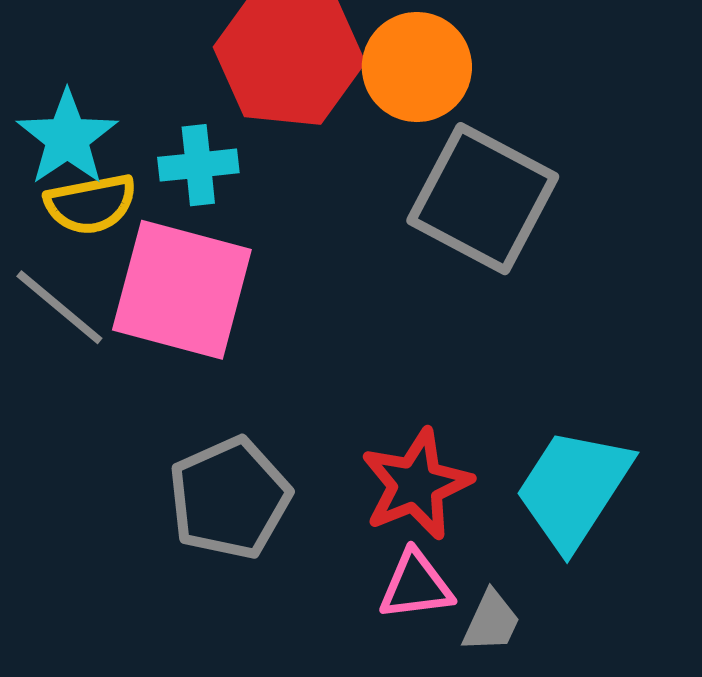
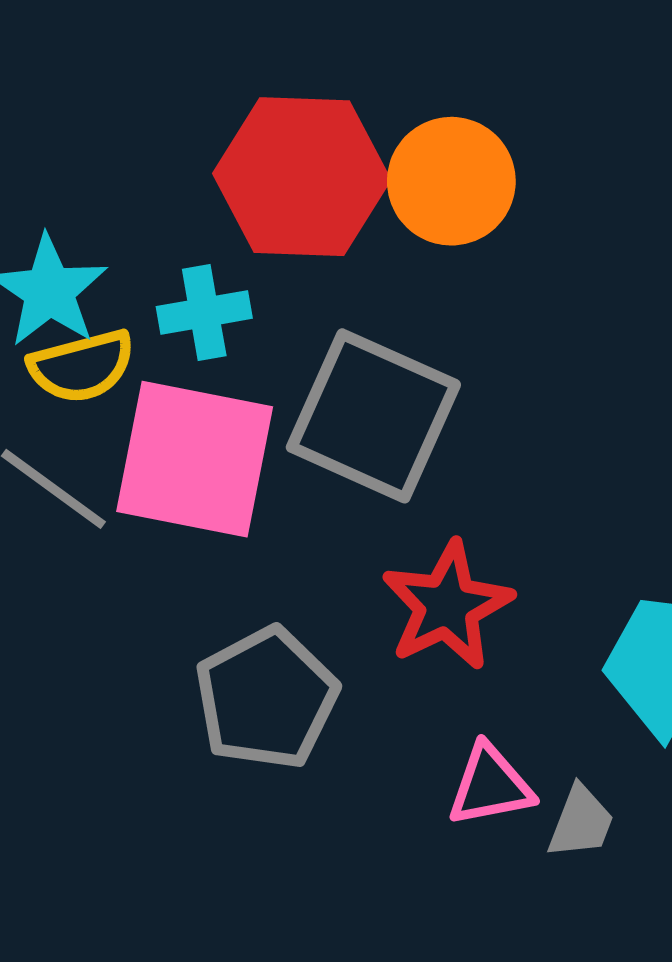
gray square: (483, 199) -> (373, 416), moved
red star: (416, 484) -> (447, 606), moved

